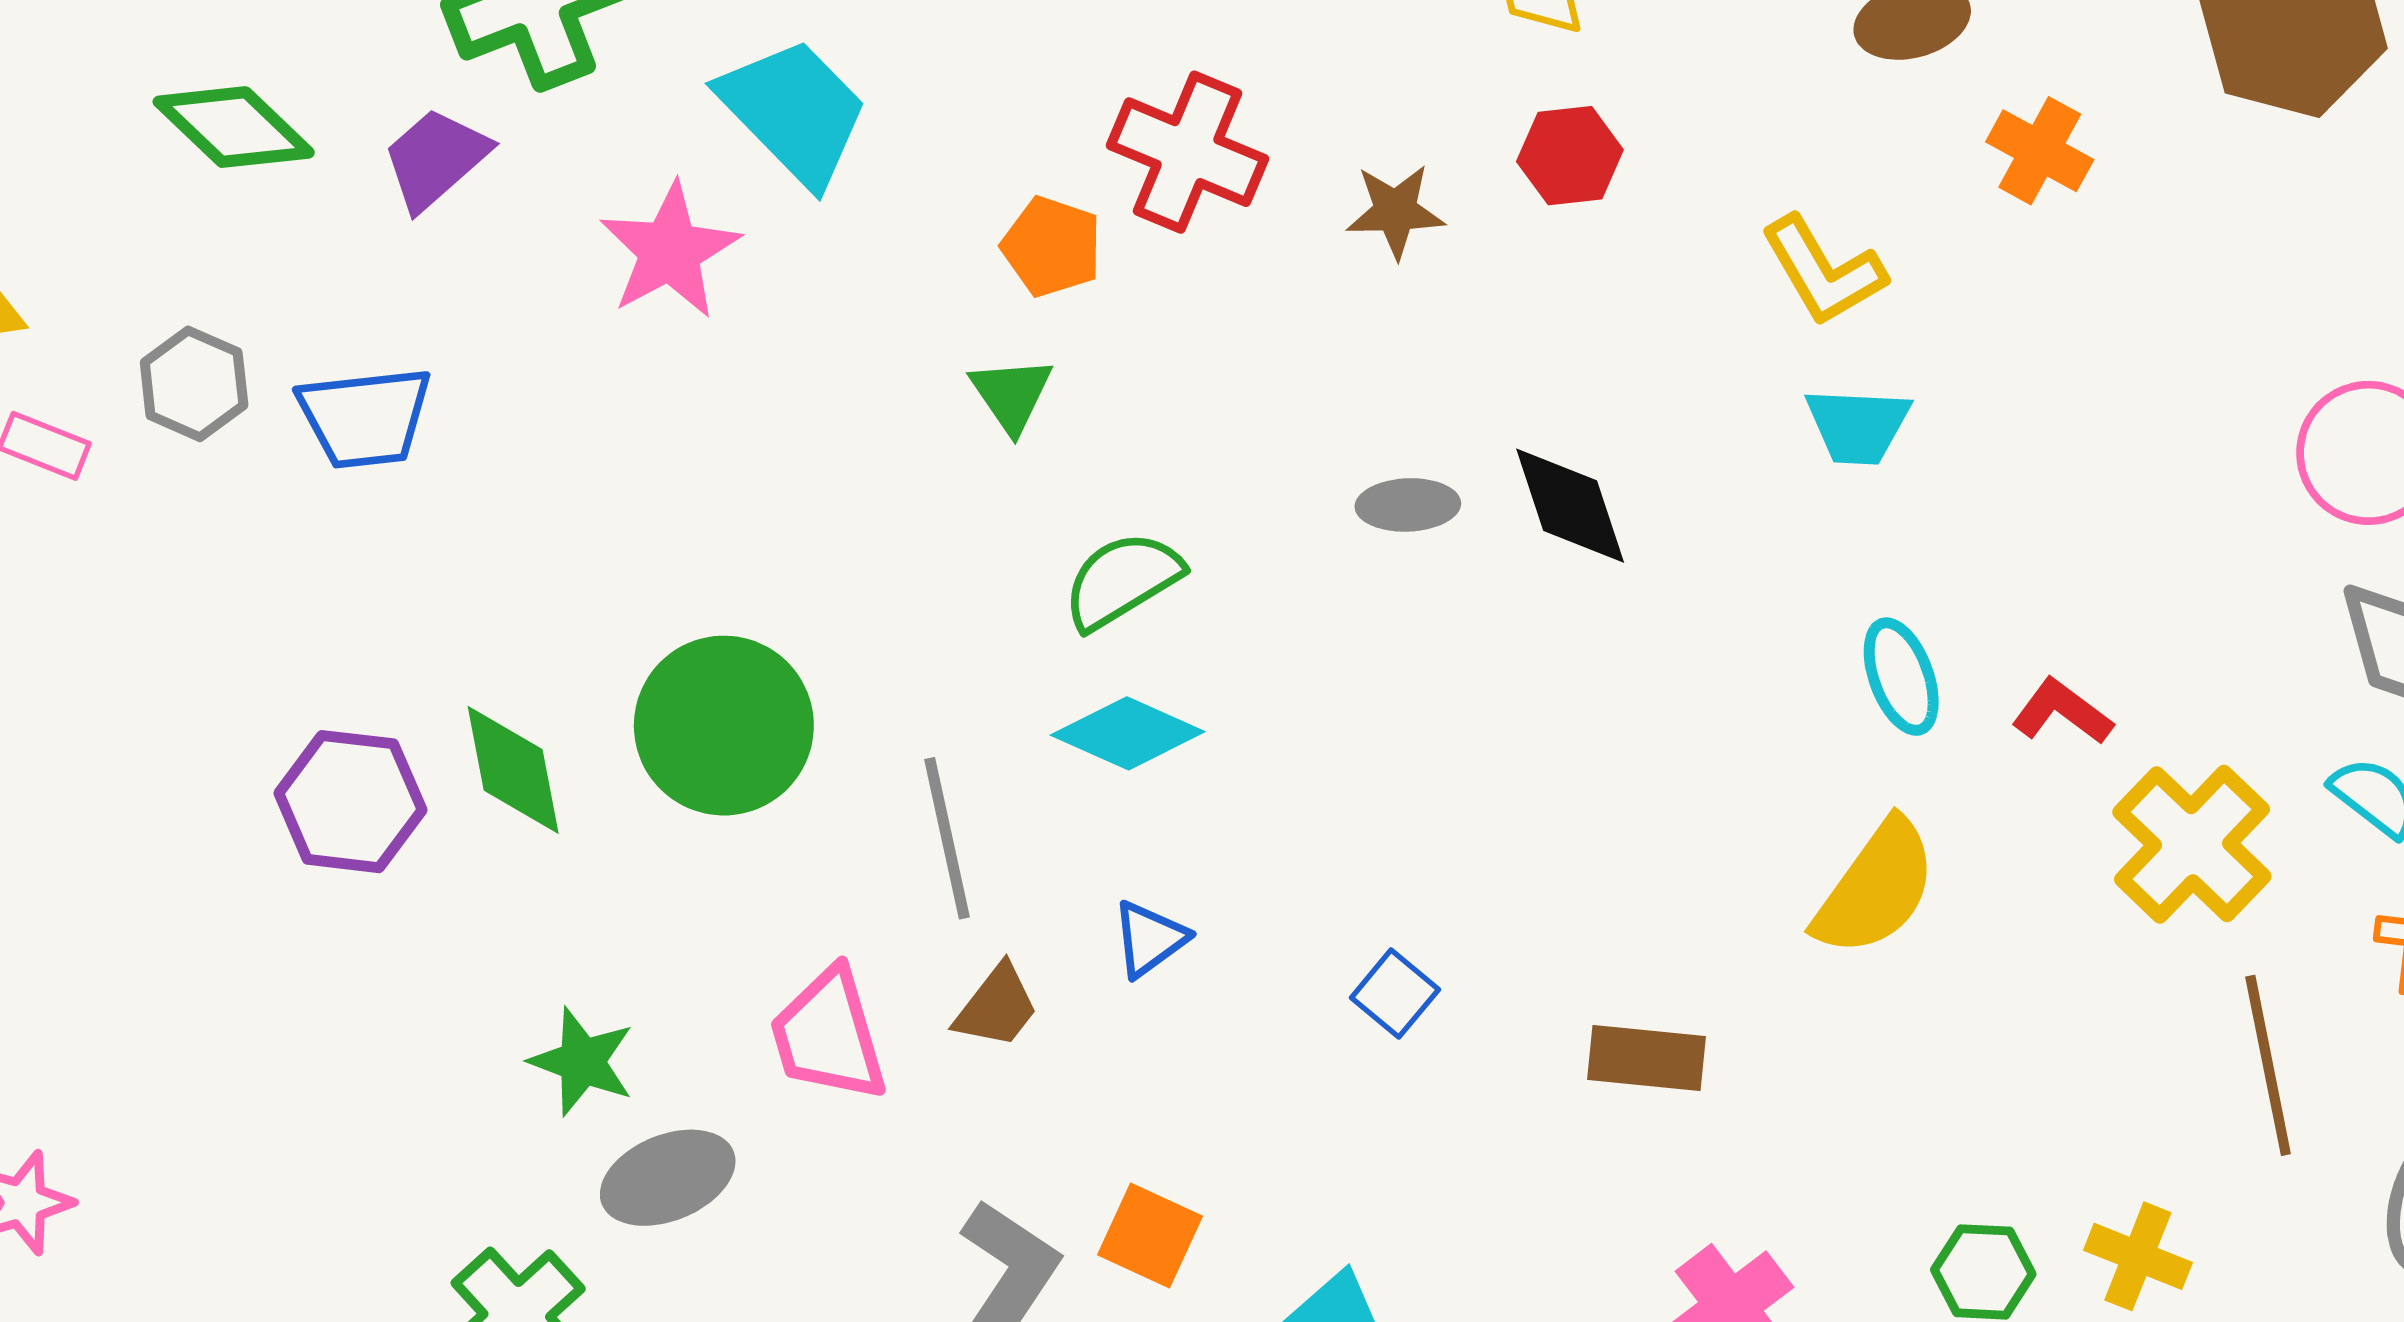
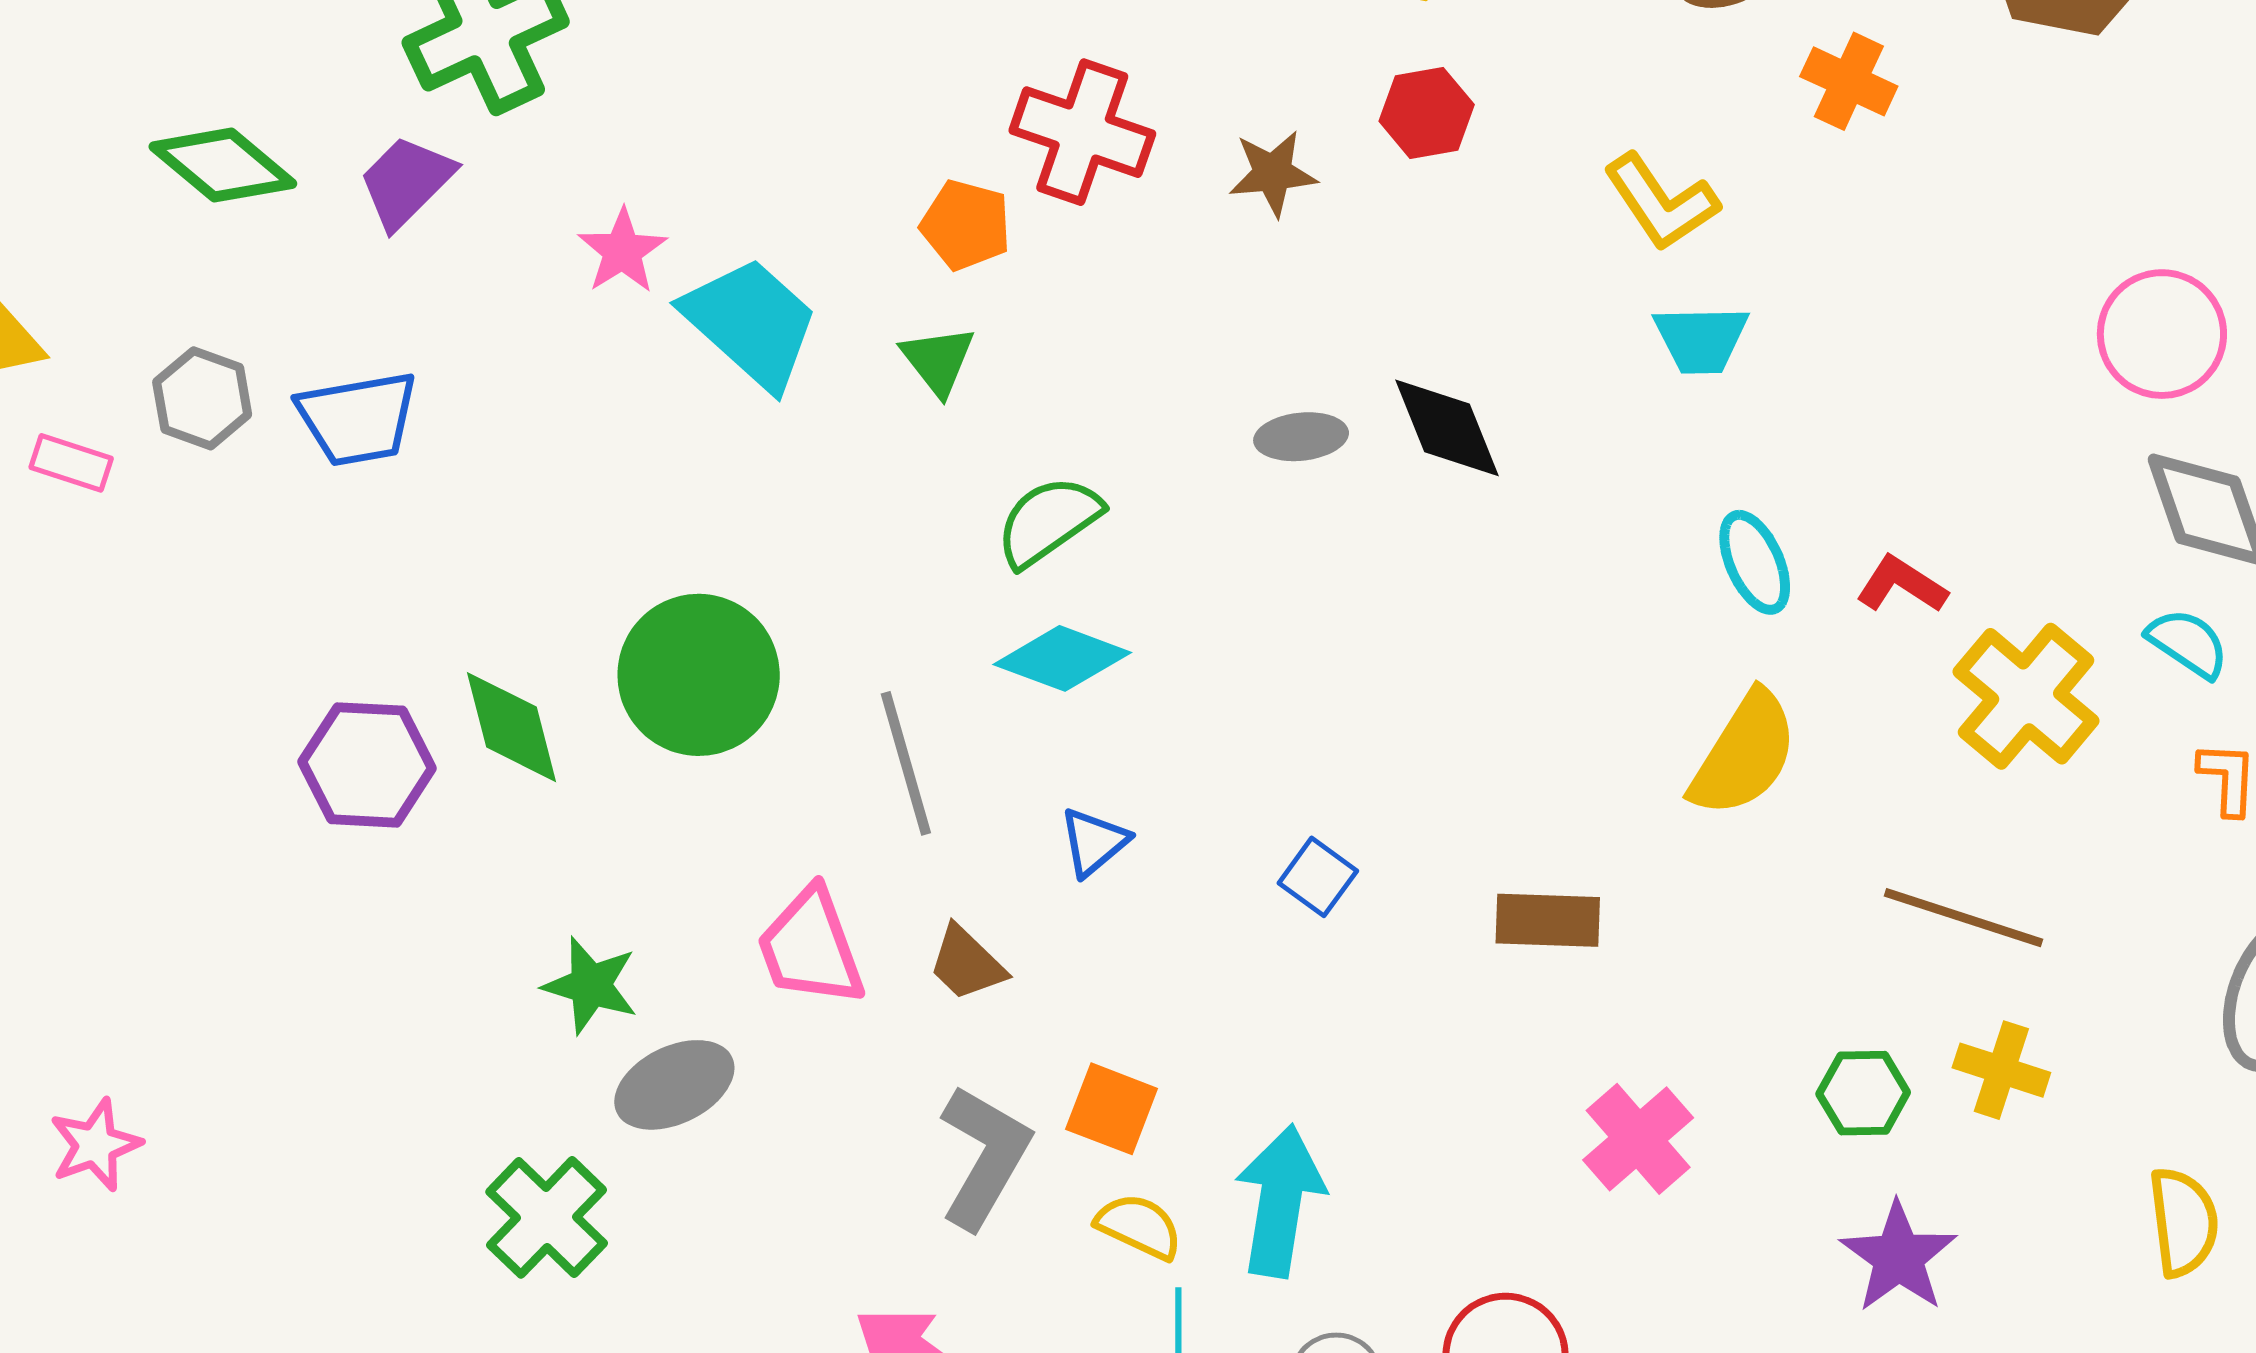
cyan trapezoid: (794, 111) -> (751, 323), moved
pink star: (670, 251) -> (622, 251), size x0.7
brown trapezoid: (997, 1007) -> (967, 963), moved, turned 100
brown line: (2268, 1065) -> (1964, 918), moved, turned -57

